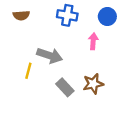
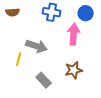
pink arrow: (93, 41) -> (74, 34), size x1.5
gray rectangle: (65, 87) -> (44, 80), moved

